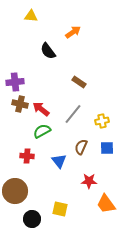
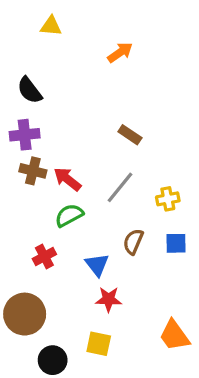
black semicircle: (48, 51) -> (30, 90), moved
red cross: (27, 156) -> (44, 256), turned -32
red star: (89, 181) -> (109, 299), moved

